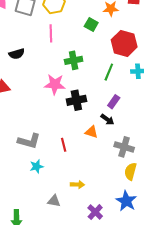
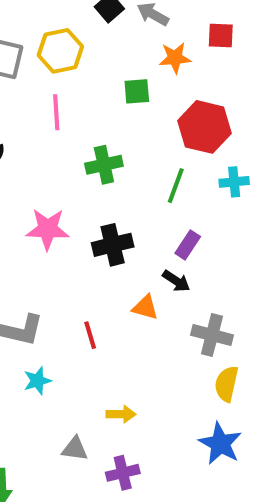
green square: (91, 25) -> (137, 91), turned -32
pink star: (55, 84) -> (48, 229), moved
purple cross: (95, 212) -> (123, 473), moved, turned 35

